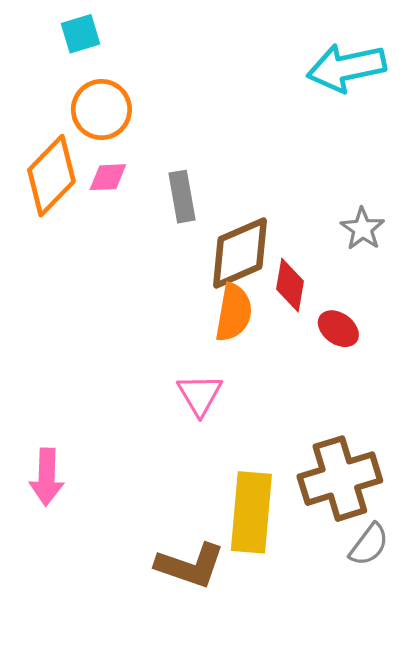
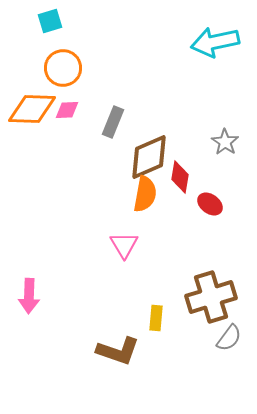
orange diamond: (51, 176) -> (32, 109), turned 48
gray rectangle: (182, 197) -> (113, 122), turned 32
yellow rectangle: (251, 512) -> (156, 318), size x0.5

